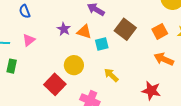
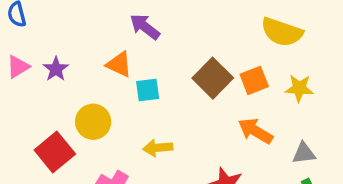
purple star: (64, 29) -> (56, 69), moved
brown square: (125, 29) -> (213, 78), moved
yellow arrow: (111, 75) -> (158, 148), turned -56

